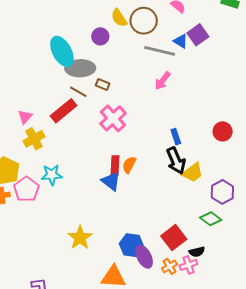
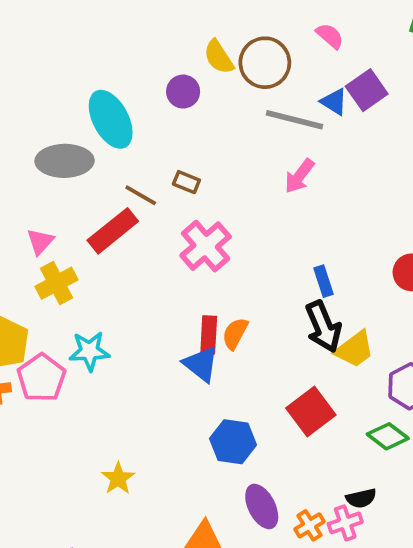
gray ellipse: (80, 68) -> (65, 161), moved
yellow star: (80, 238) -> (118, 478), moved, size x0.7
red square: (174, 238) -> (311, 411), moved
blue hexagon: (131, 245) -> (233, 442), moved

